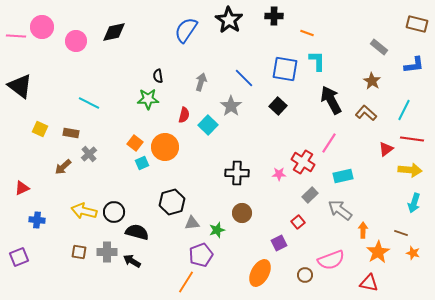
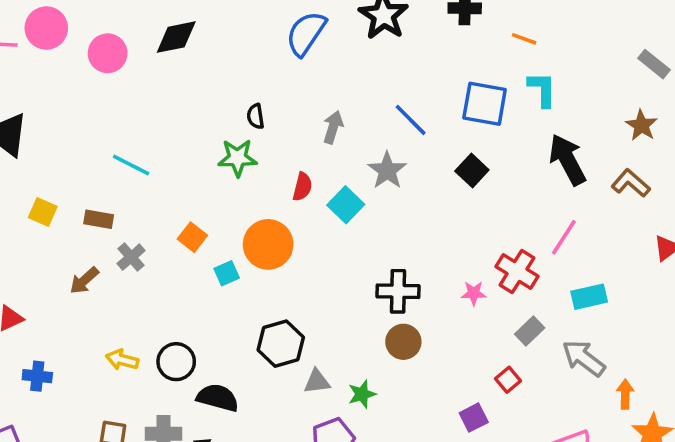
orange square: (135, 143) -> (192, 237), moved
yellow arrow: (84, 211) -> (122, 360), size x0.7
brown circle: (242, 213) -> (403, 342), moved

